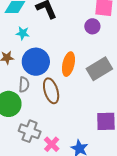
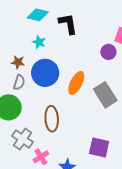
gray rectangle: (99, 69) -> (105, 95), turned 75
gray semicircle: (24, 85) -> (19, 82), moved
brown ellipse: (51, 91) -> (52, 119), moved

